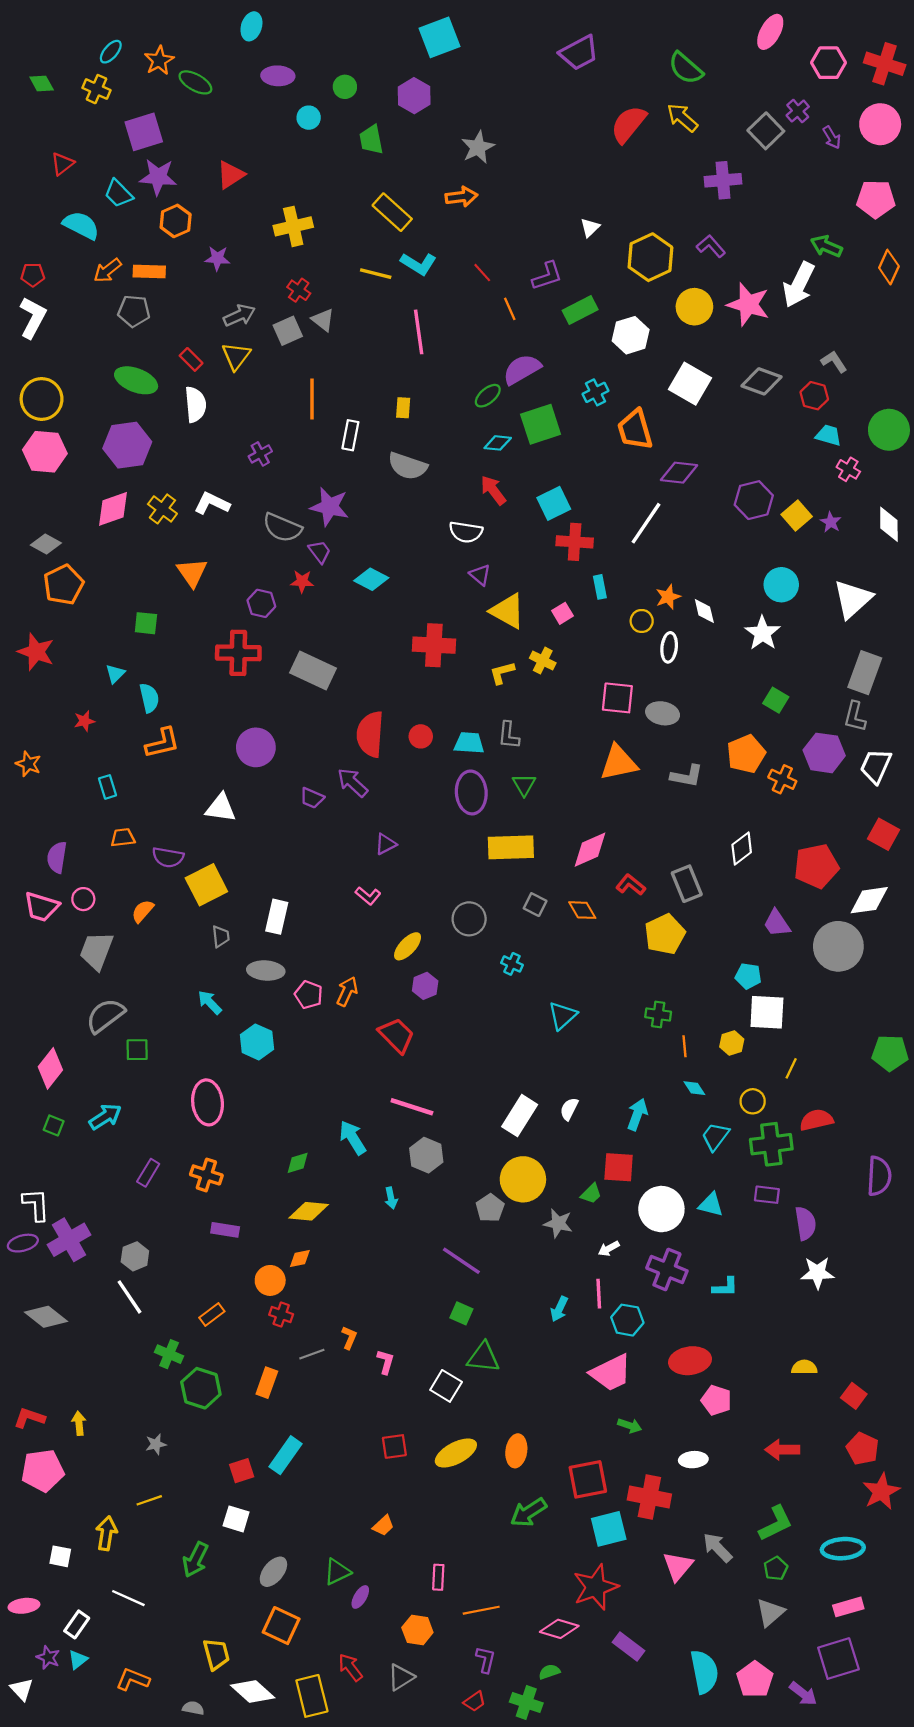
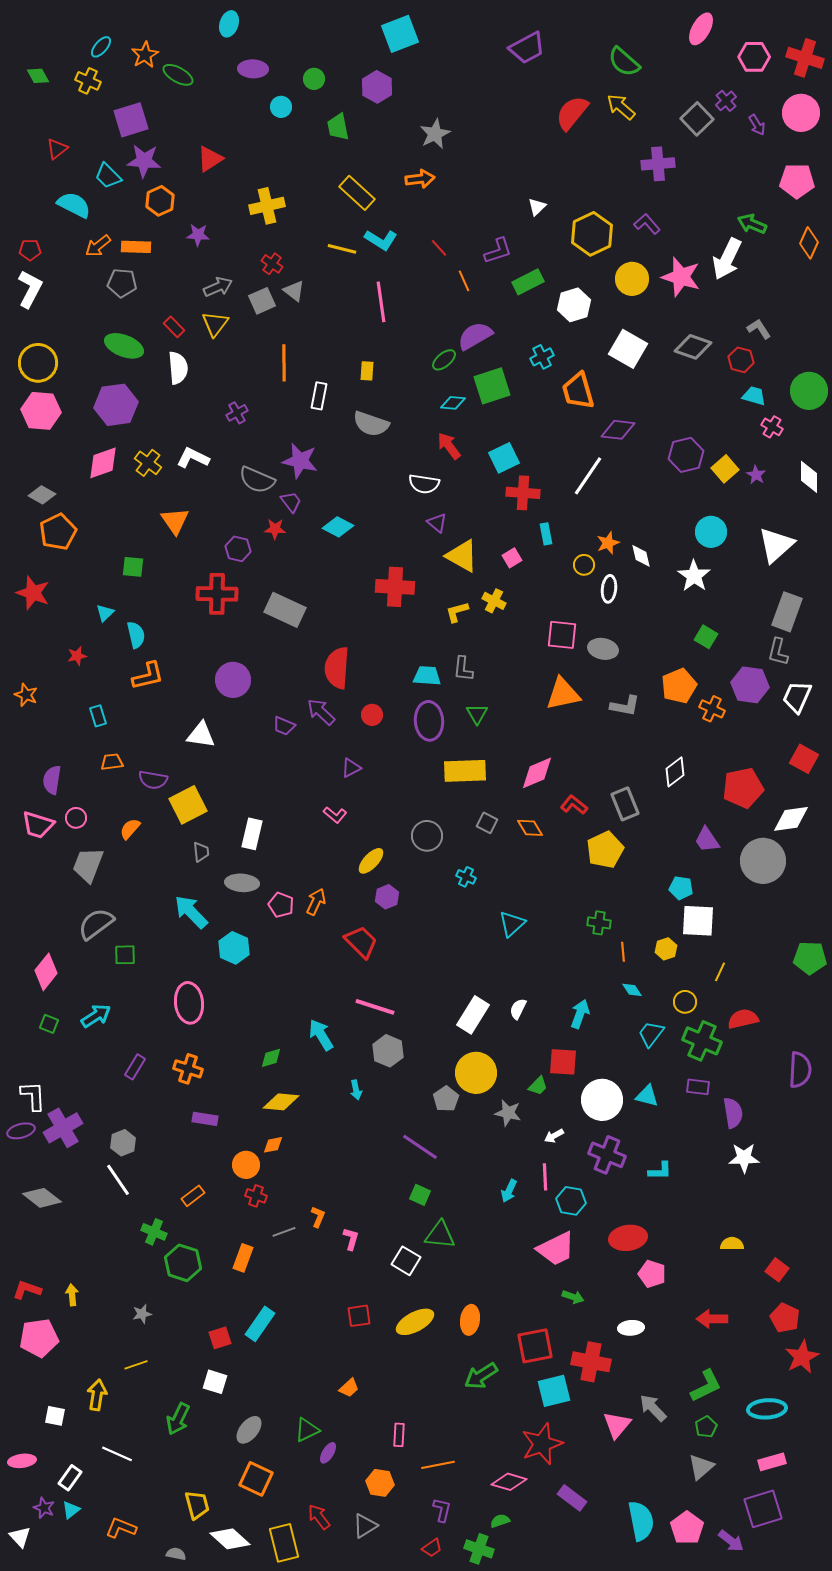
red circle: (421, 736) -> (372, 715), moved
cyan arrow: (210, 1002) -> (191, 912), size x1.5
green cross: (771, 1144) -> (702, 1041), turned 30

